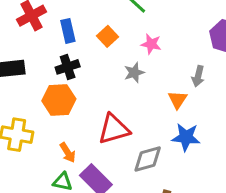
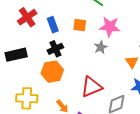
orange square: (107, 36) -> (80, 25), turned -32
pink star: (151, 44) -> (110, 27), size x1.5

